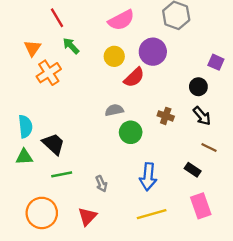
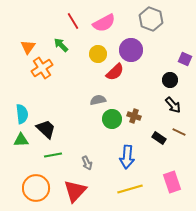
red line: (57, 18) -> (73, 21), moved
brown cross: (166, 116) -> (134, 116), moved
black rectangle: (193, 170) -> (159, 138), moved
red triangle: (87, 216) -> (75, 191), size x1.4

